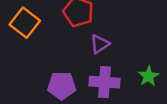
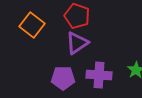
purple triangle: (100, 44) -> (77, 43), moved, size x1.4

